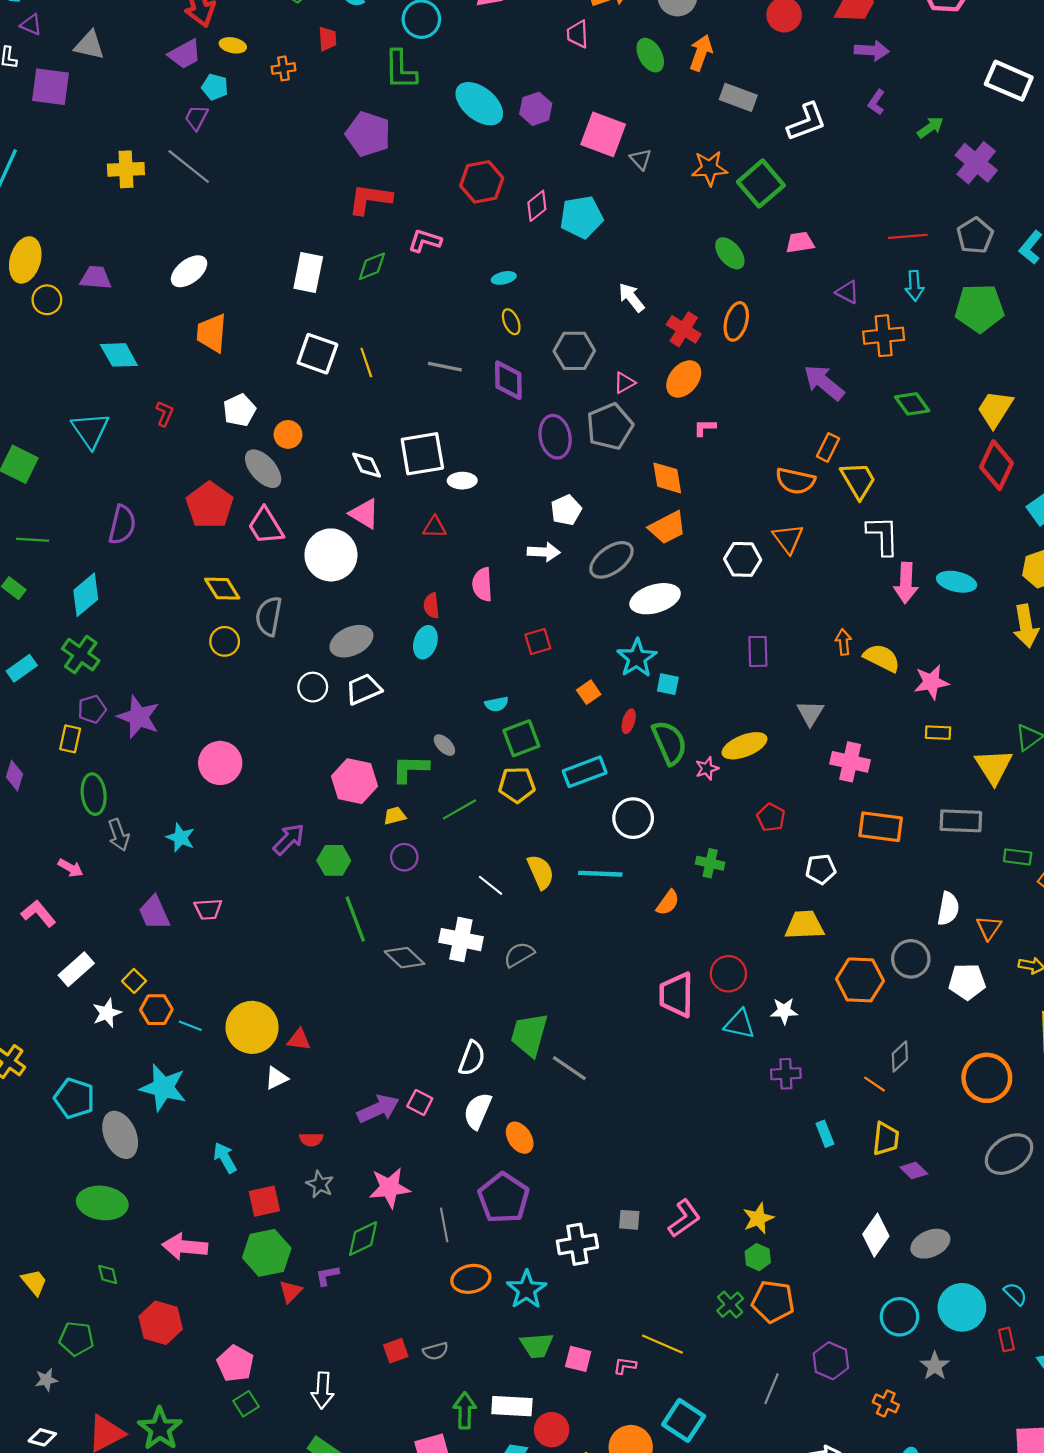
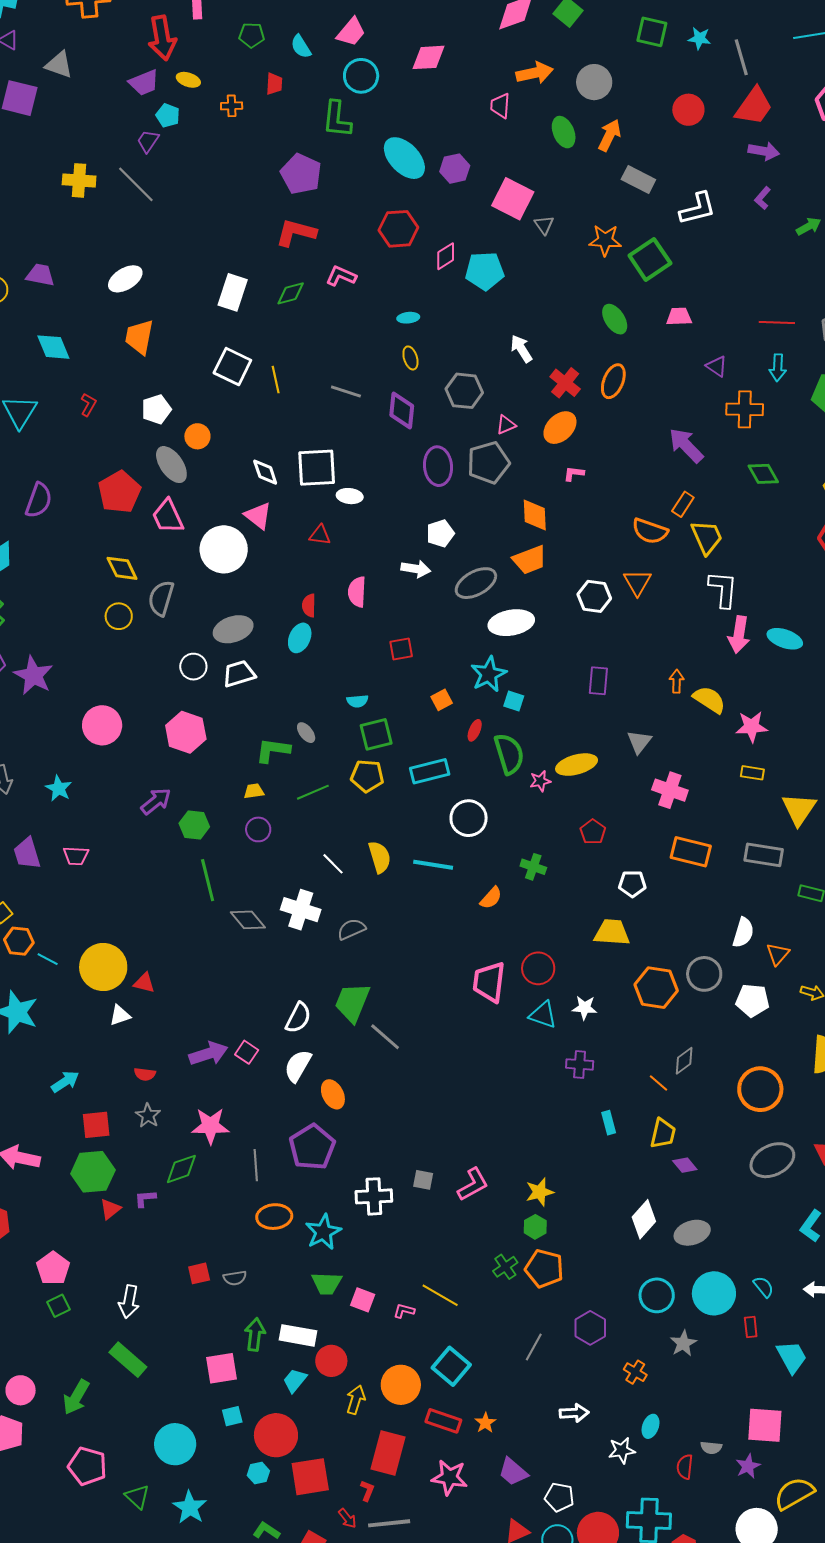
pink hexagon: (354, 781) -> (186, 732), moved
cyan arrow: (225, 1158) -> (65, 1082), turned 80

